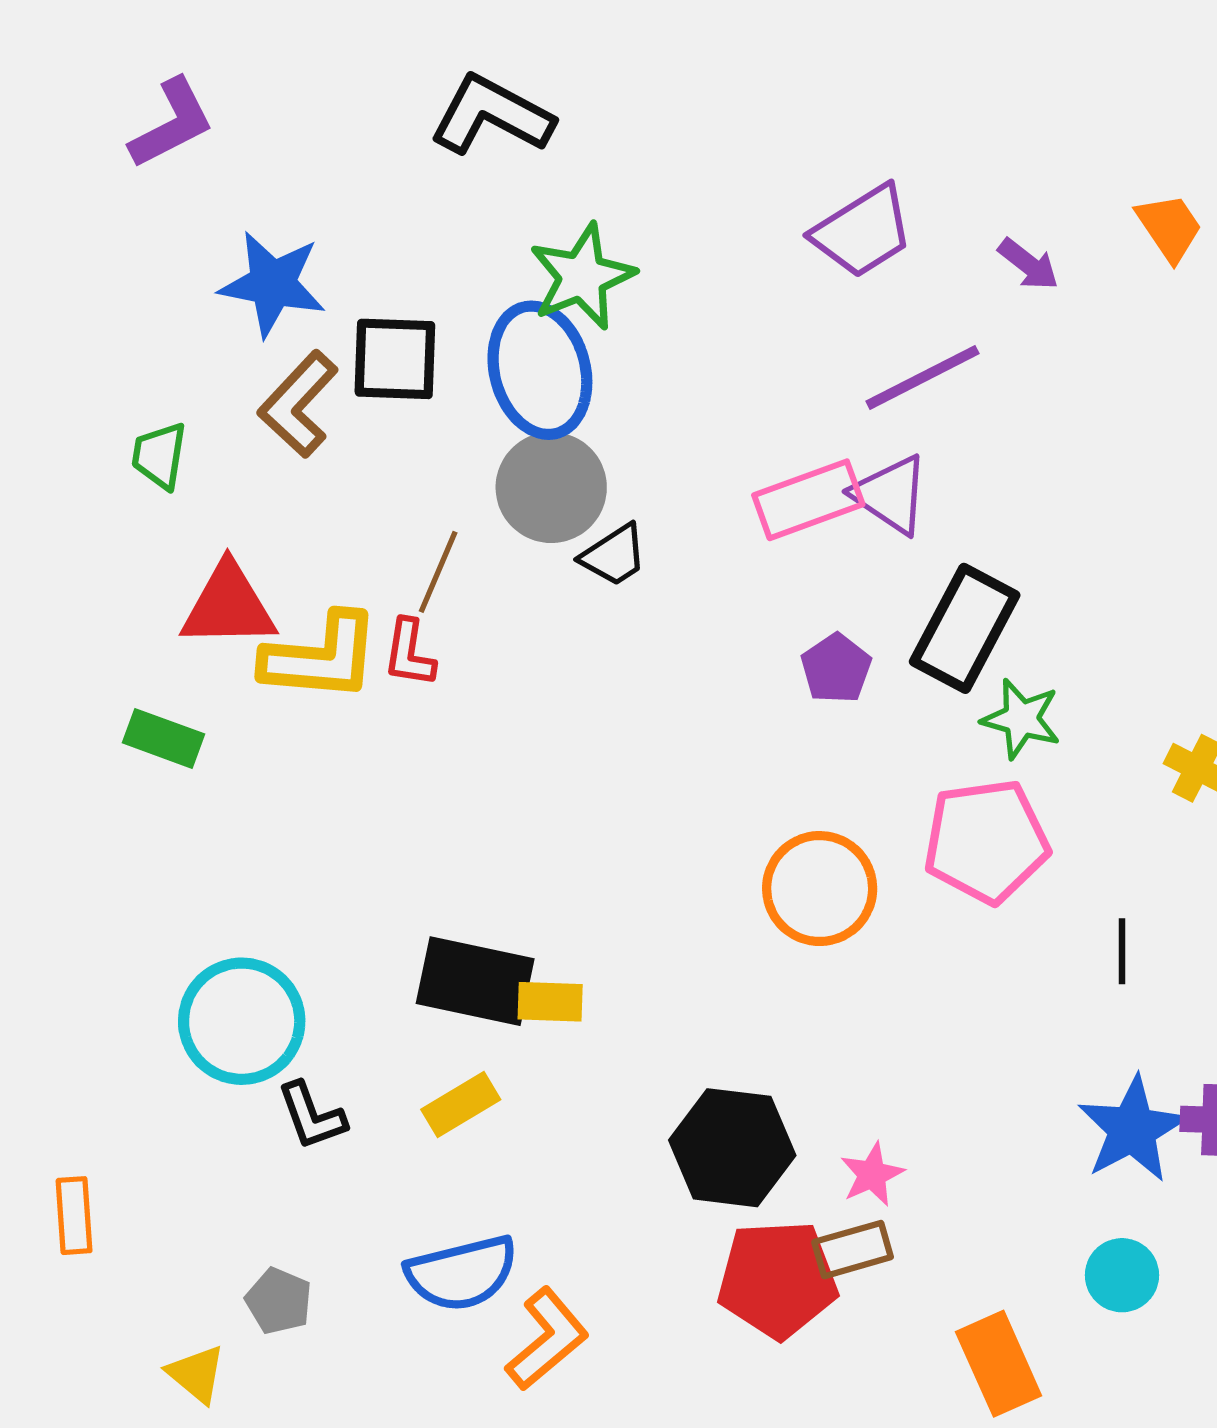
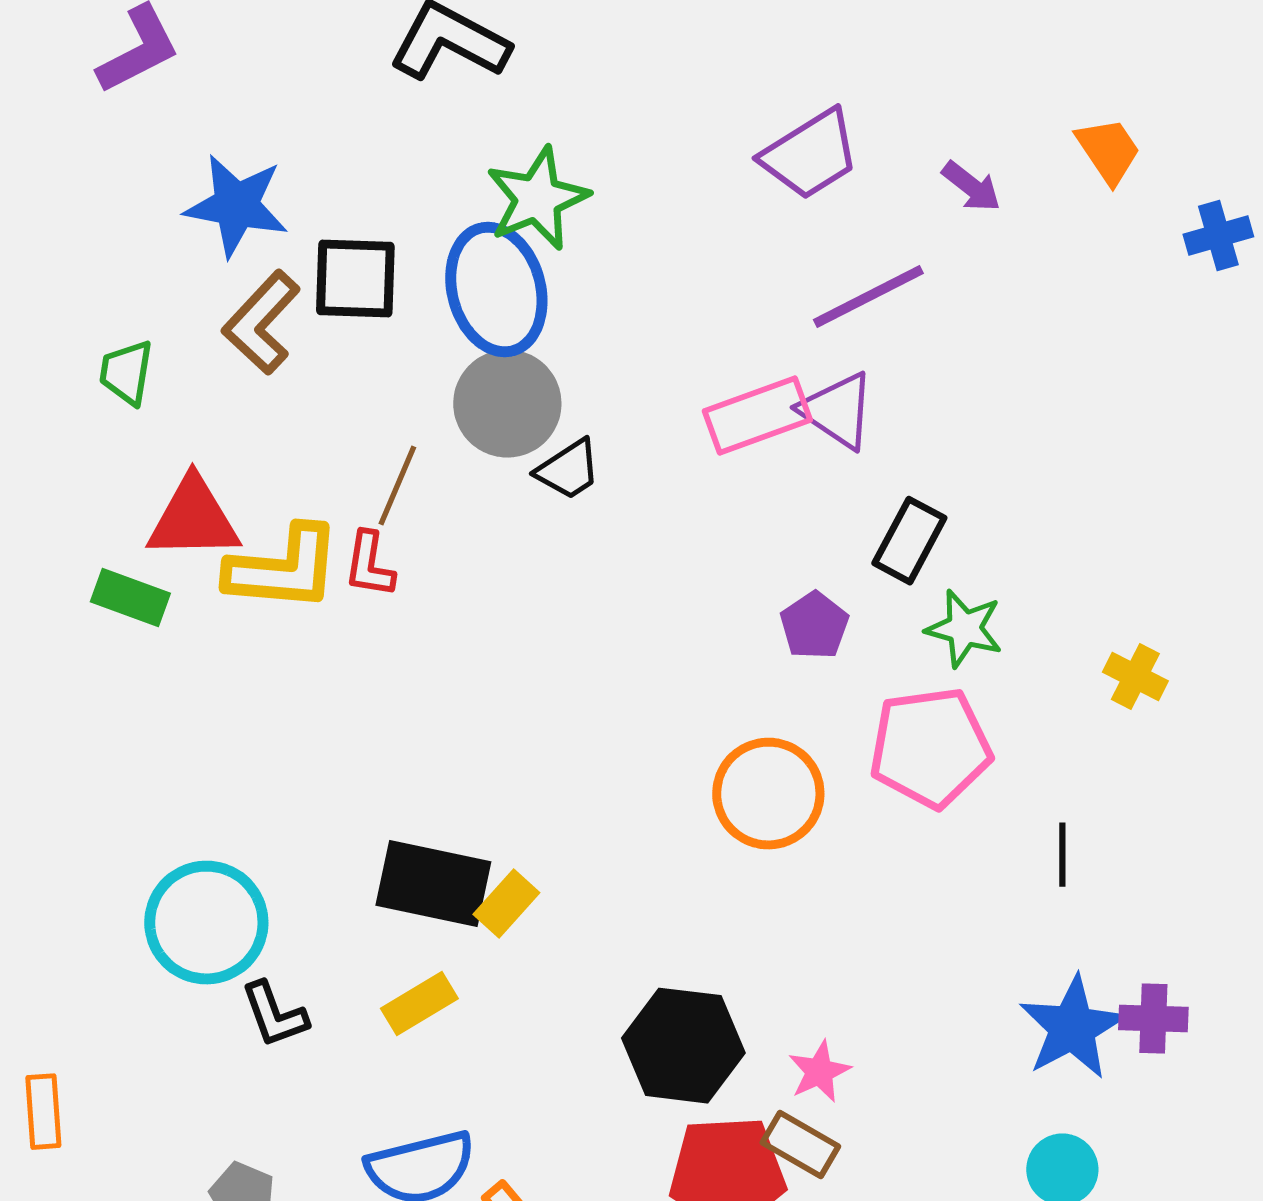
black rectangle: (965, 628) -> (909, 541), size x0.7
purple pentagon: (836, 668) -> (814, 626), moved
green rectangle: (164, 738) -> (130, 598), moved
yellow rectangle: (550, 1002) -> (506, 904), turned -50
brown rectangle: (853, 1250) -> (800, 1145), turned 46

